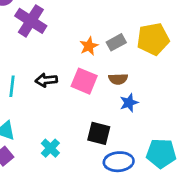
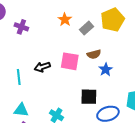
purple cross: (31, 21) -> (21, 27), size x0.6
orange star: (89, 46) -> (65, 20), moved

